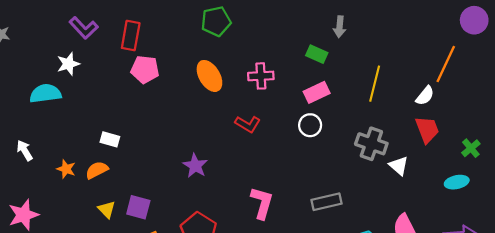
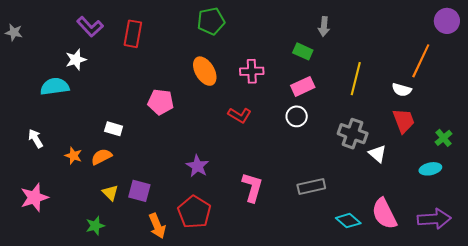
pink pentagon: (145, 69) -> (161, 102), moved
white semicircle: (425, 96) -> (402, 90), turned 66
purple star: (195, 166) -> (197, 166), moved

